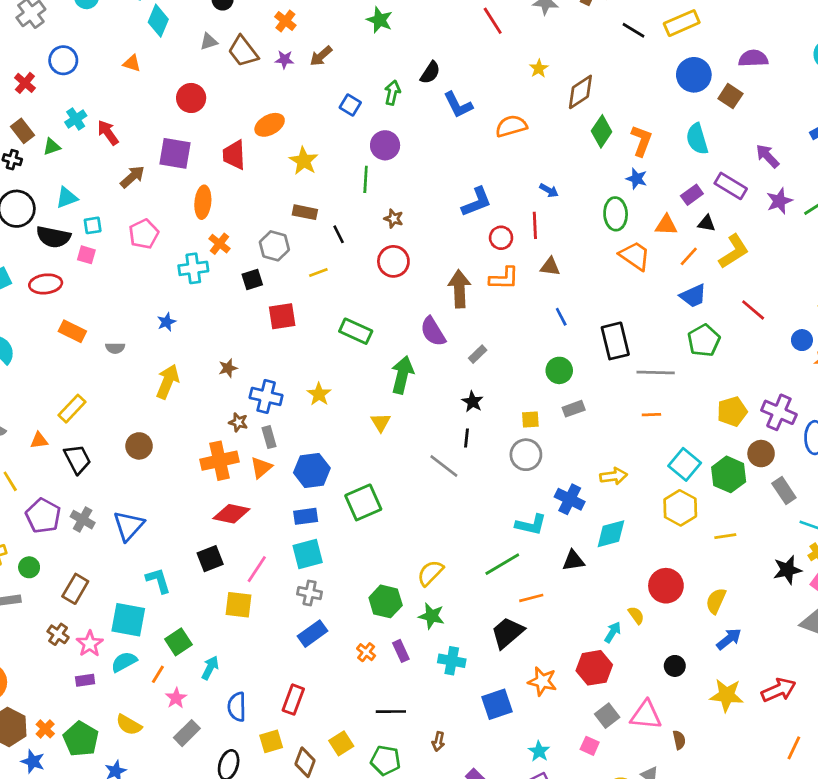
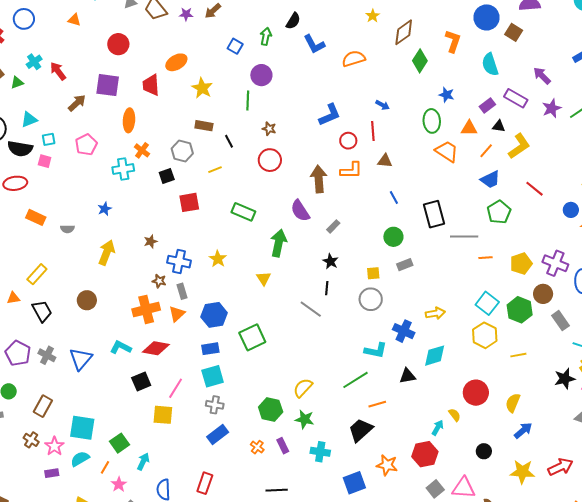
orange L-shape: (641, 141) -> (453, 41), moved
orange line: (651, 415) -> (485, 258), moved
cyan L-shape: (158, 580) -> (121, 347), moved, turned -45

